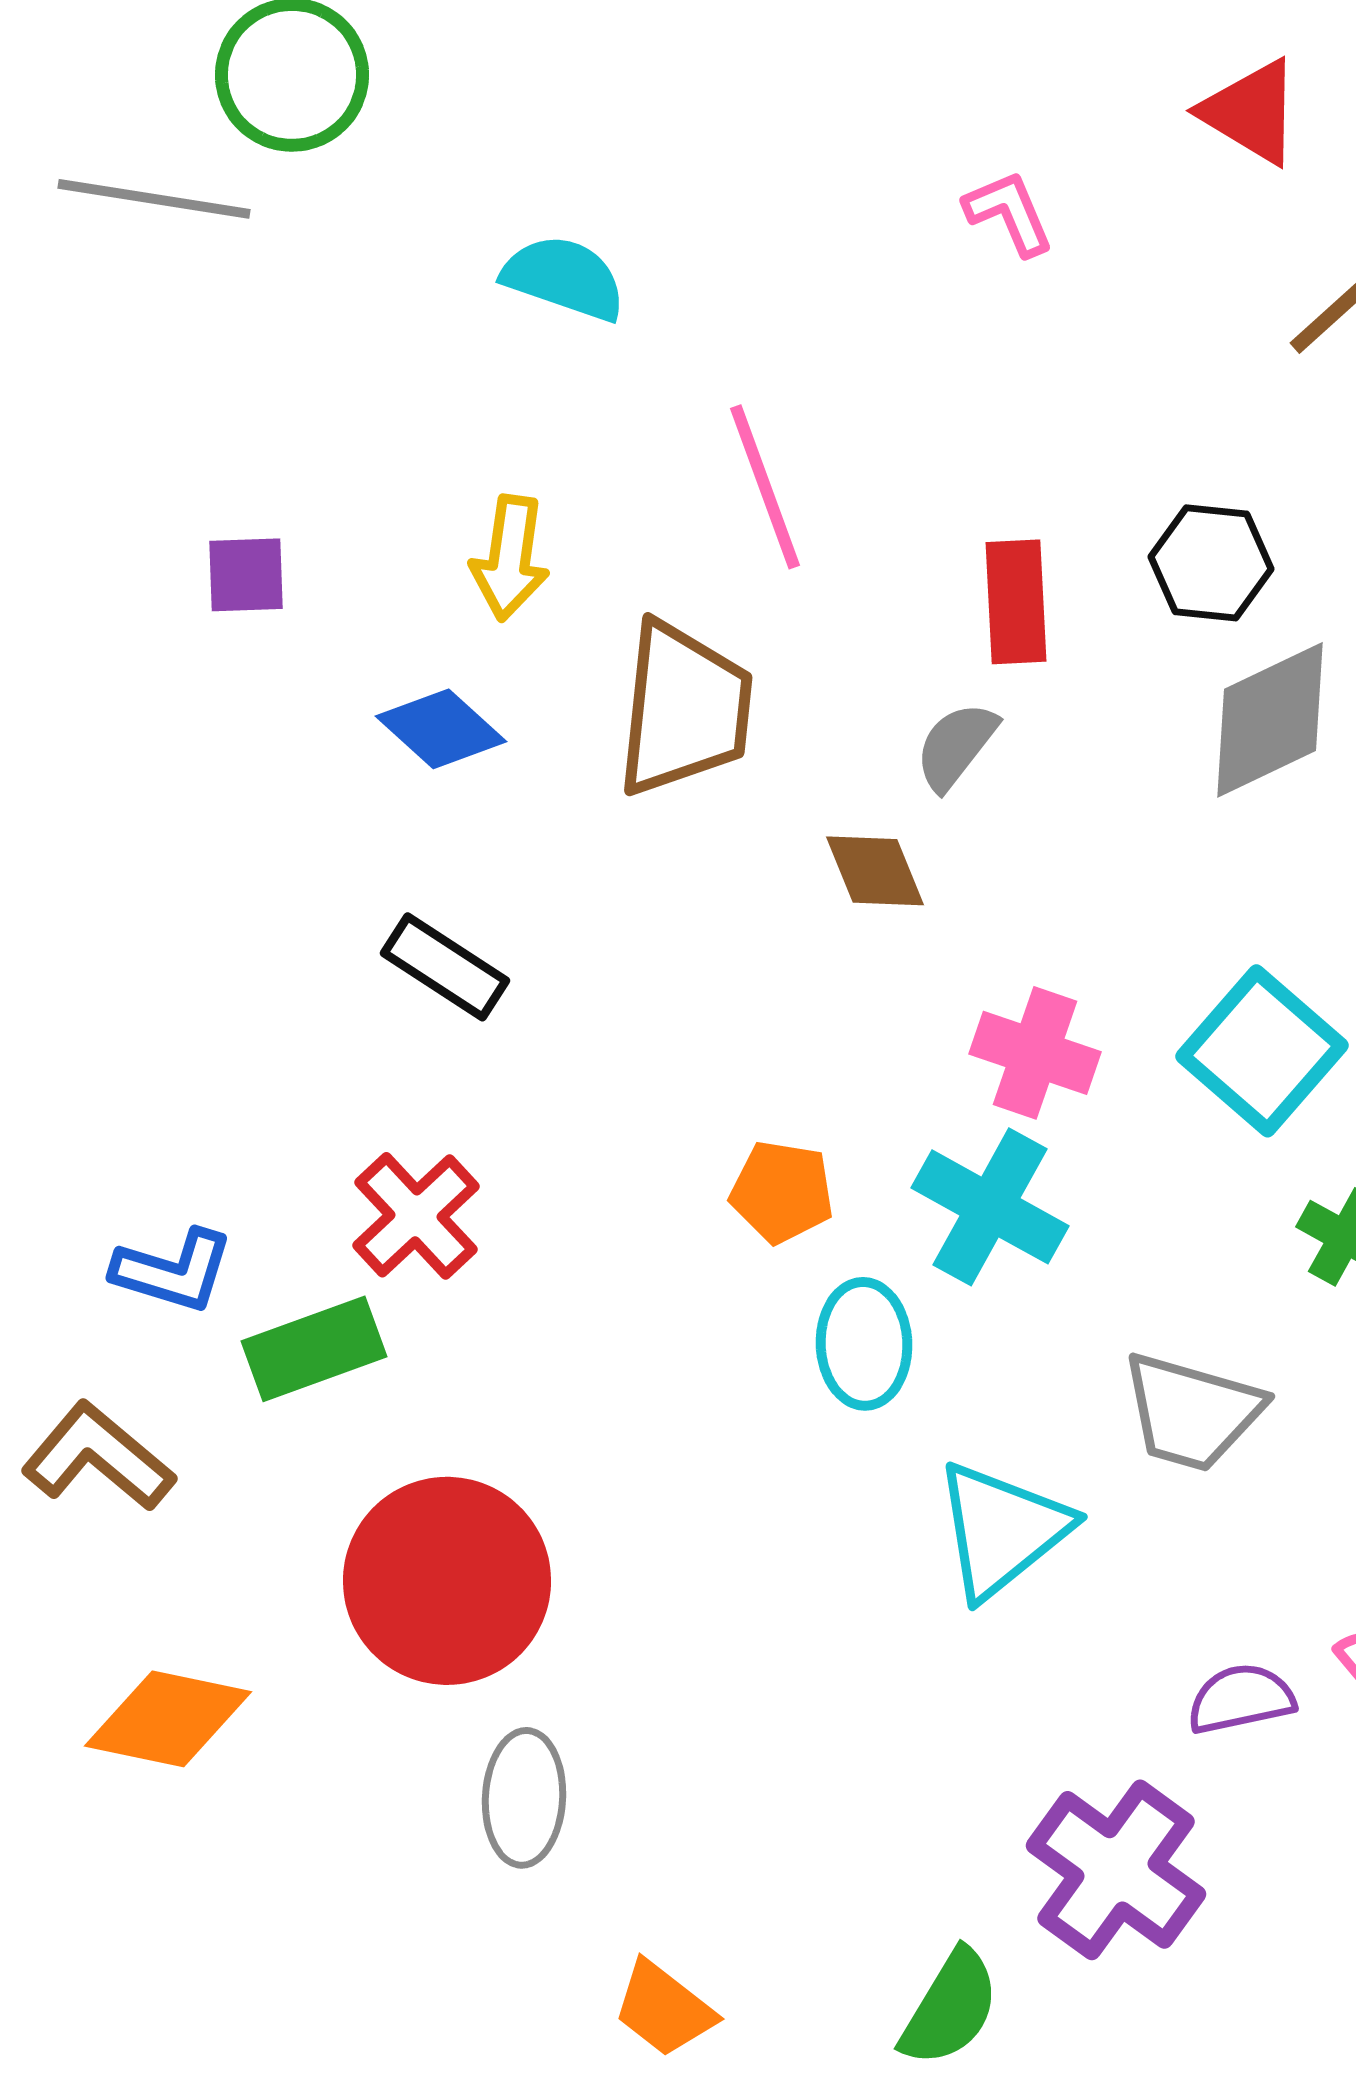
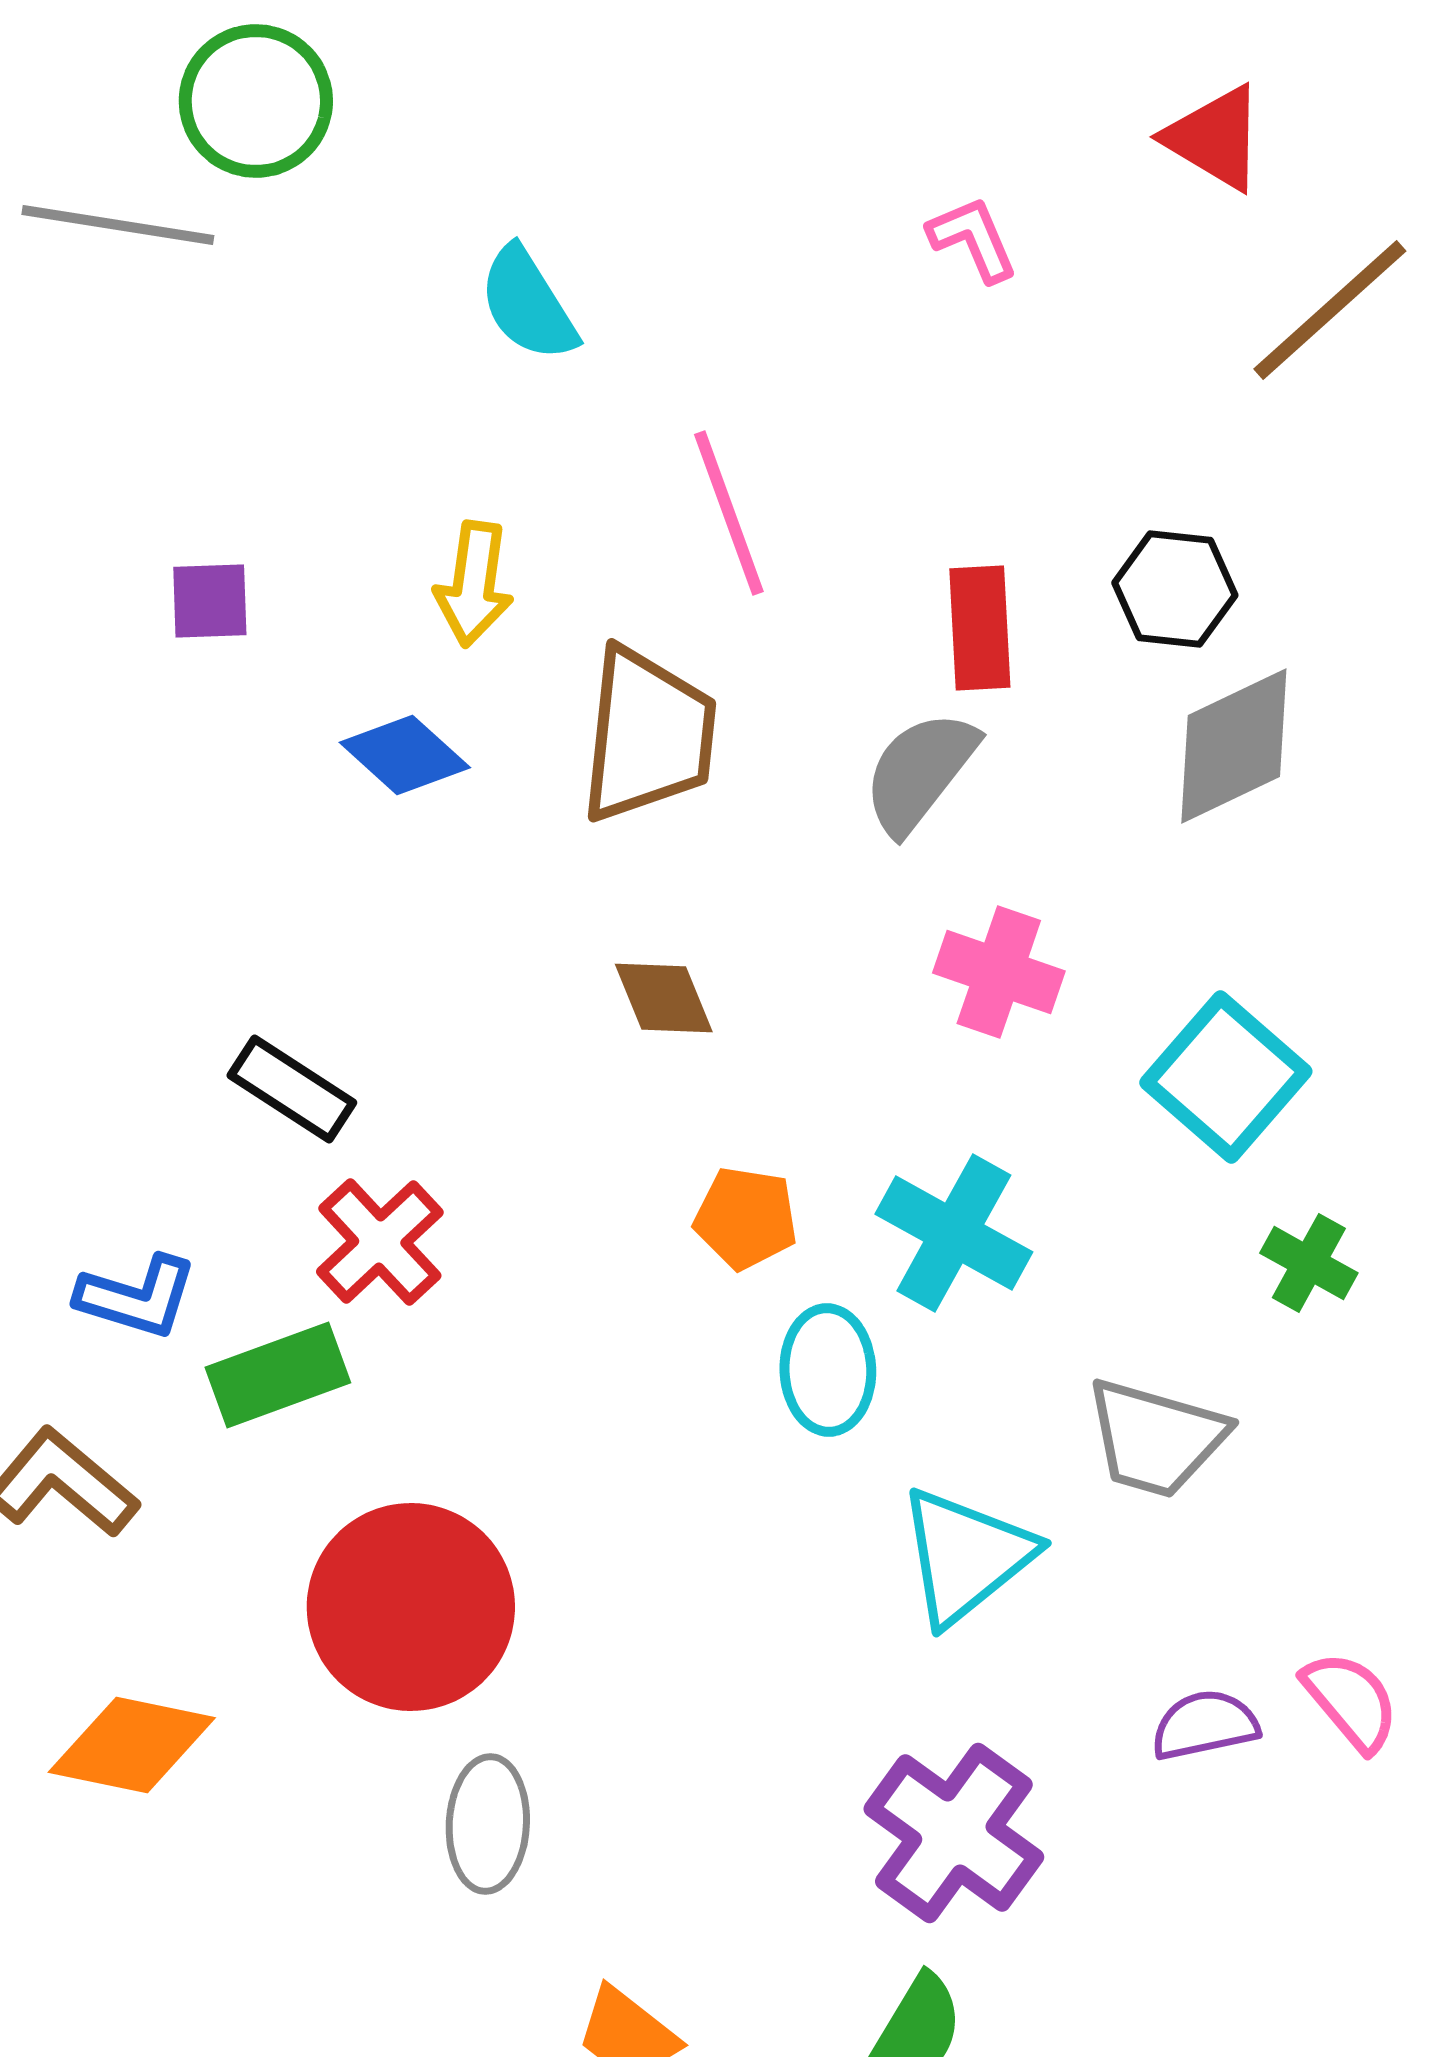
cyan semicircle: (564, 278) -> (528, 304), turned -141
gray semicircle: (956, 746) -> (920, 772), size x1.4
brown diamond: (875, 871) -> (664, 998), moved
black rectangle: (445, 967) -> (292, 1089), moved
pink cross: (1035, 1053) -> (999, 972), moved
purple cross: (1116, 1870) -> (954, 1833), moved

